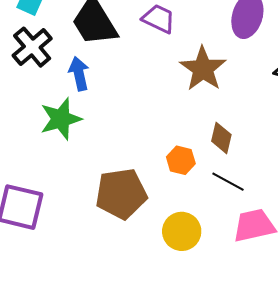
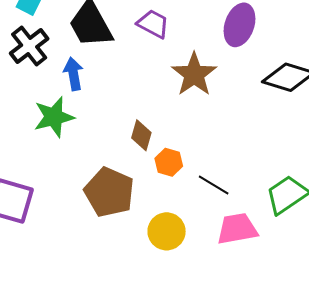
brown diamond: (221, 138) -> (141, 135), moved
brown pentagon: (121, 194) -> (109, 192), turned 30

